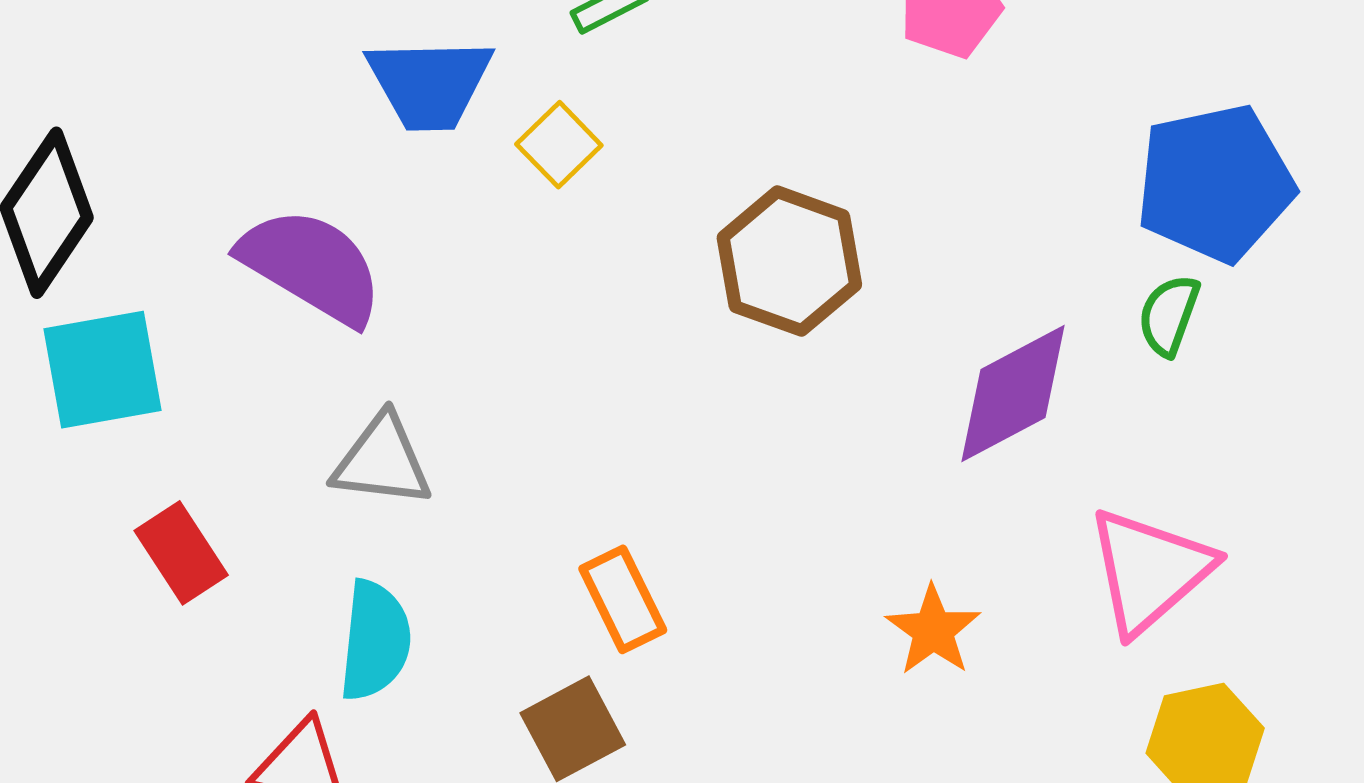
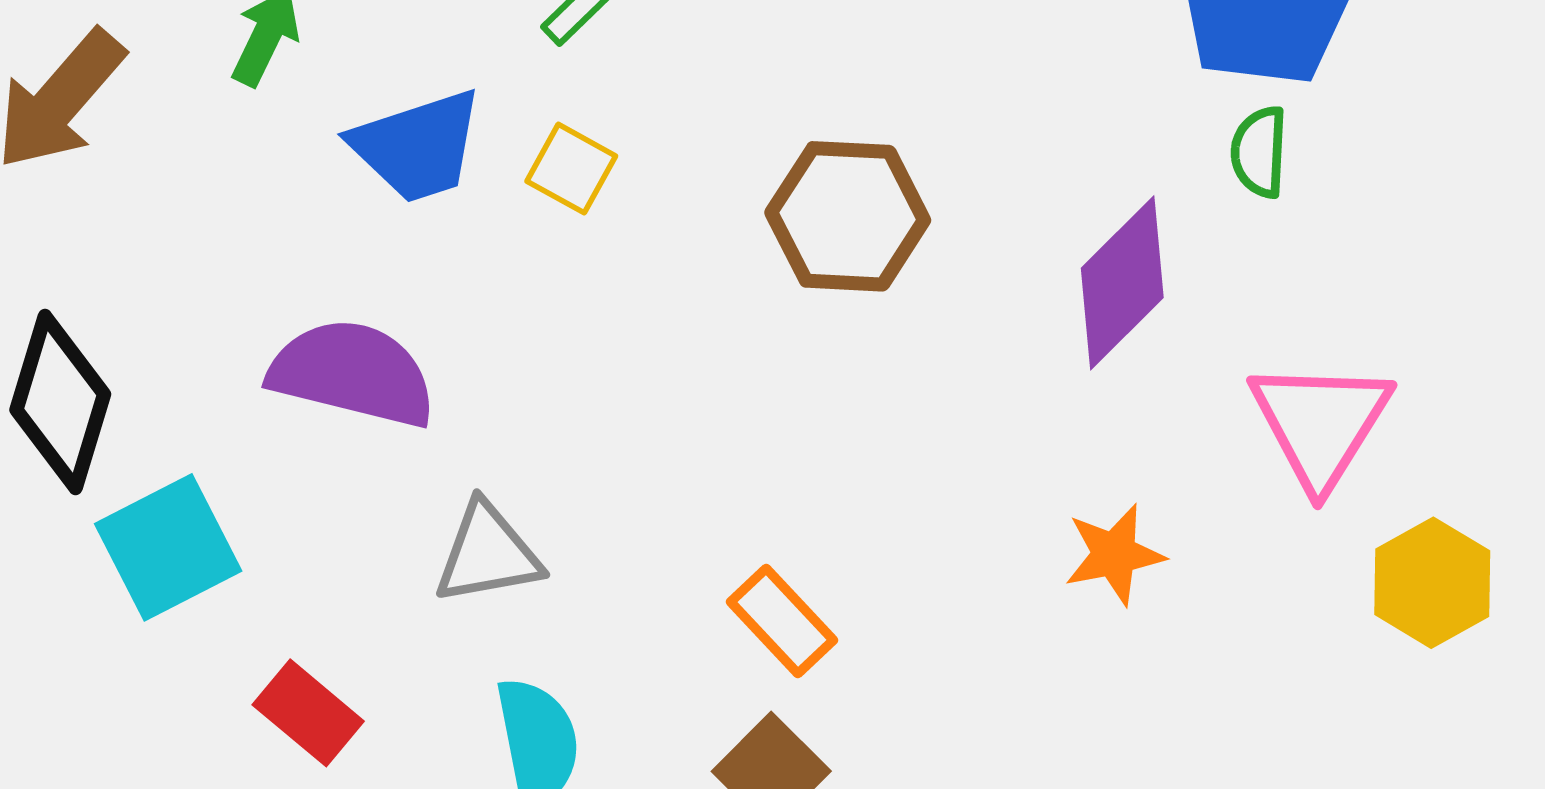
orange star: (933, 630) -> (1114, 554), turned -30

